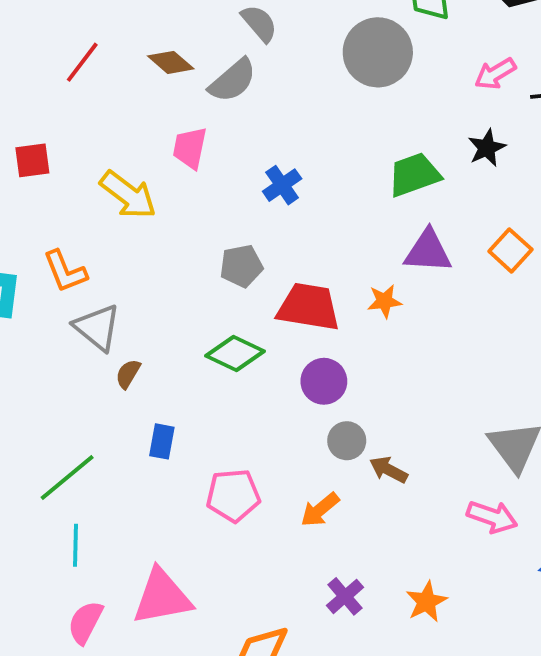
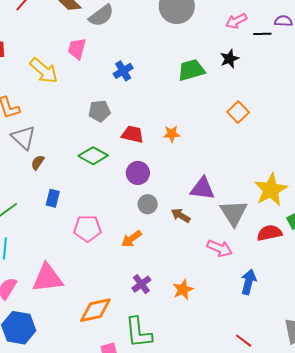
purple triangle: (428, 251) -> (202, 188), moved
red trapezoid: (309, 307) -> (133, 134), size x0.7
brown arrow: (389, 470) -> (181, 215), moved

